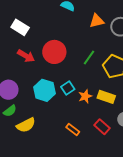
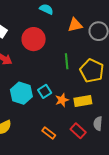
red circle: (54, 52) -> (34, 39), moved
green line: (89, 58) -> (67, 61), turned -42
yellow rectangle: (106, 97) -> (83, 101), turned -30

